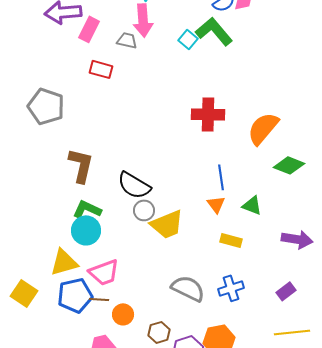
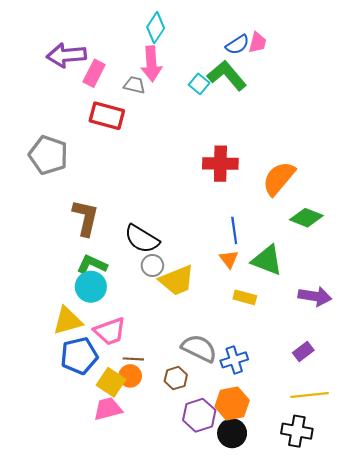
red rectangle: (101, 69) -> (107, 116), size x1.4
green triangle: (252, 205) -> (267, 260), size x1.5
blue cross: (231, 288) -> (234, 360), moved
yellow square: (24, 293) -> (111, 382), moved
brown line: (99, 299) -> (133, 359), moved
brown hexagon: (159, 332) -> (176, 378), moved

